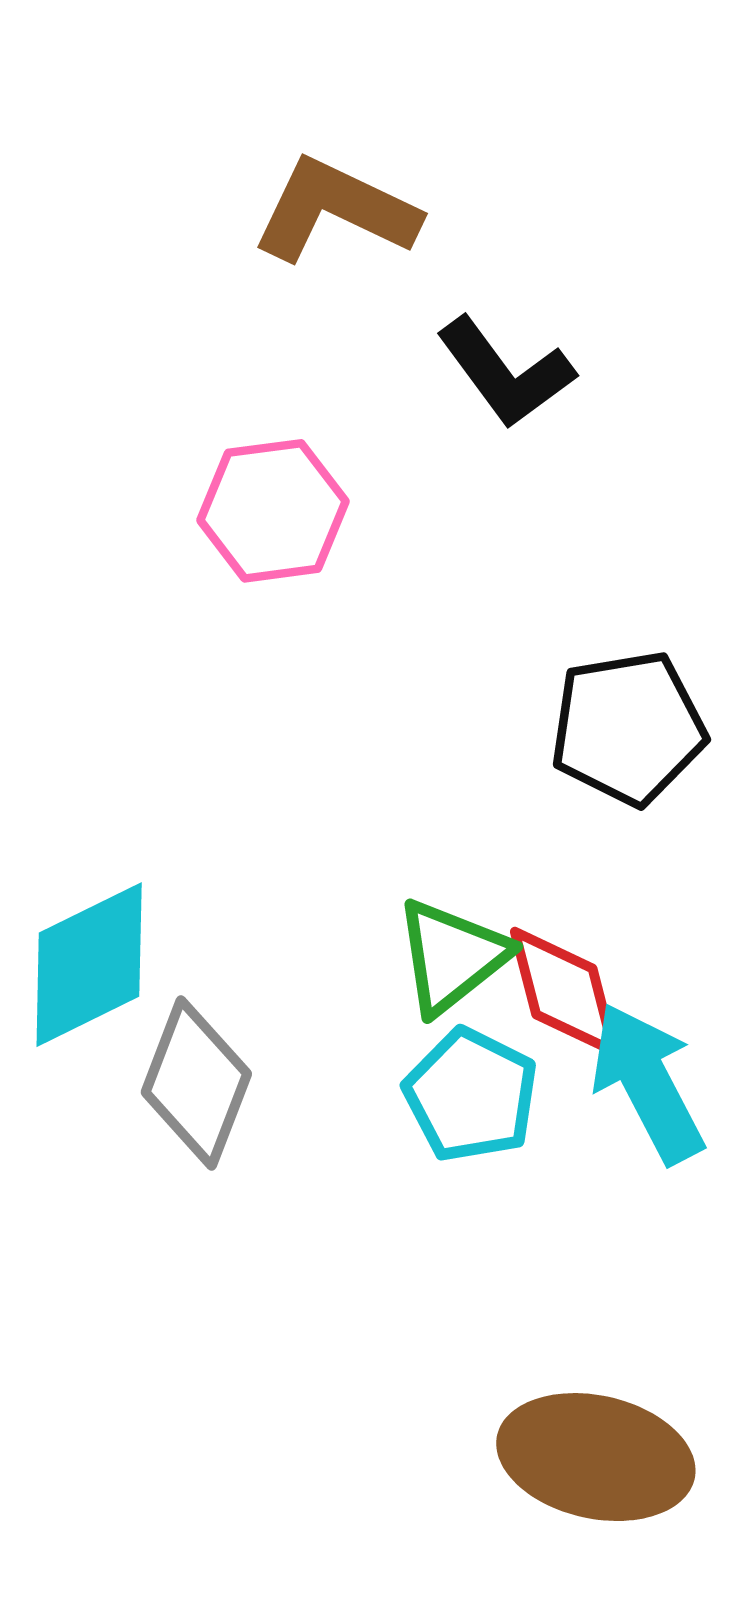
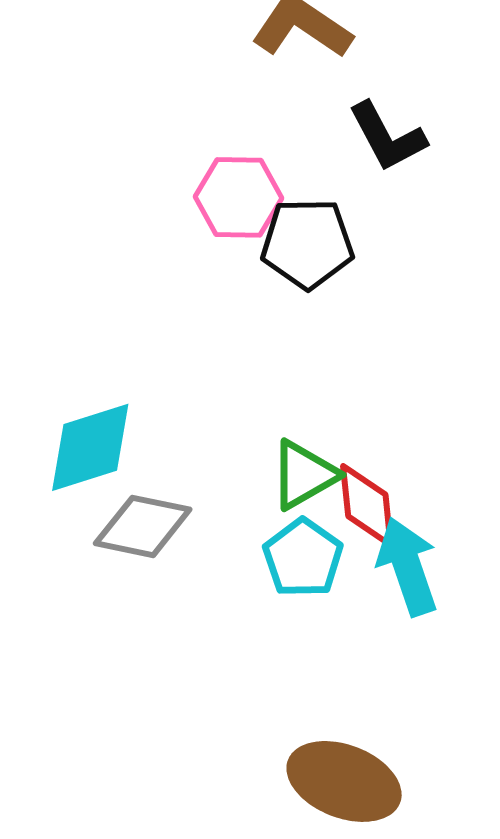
black pentagon: (628, 728) -> (307, 243), moved
gray diamond: (196, 1083) -> (143, 526), turned 72

